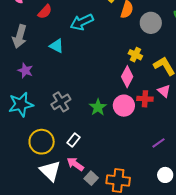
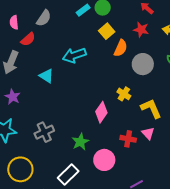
red semicircle: (45, 12) -> (28, 39), moved
pink diamond: (127, 77) -> (101, 112), moved
pink circle: (124, 106) -> (104, 160), moved
white rectangle: (74, 140) -> (68, 174), moved, size x1.5

